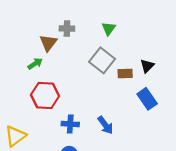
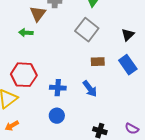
green arrow: (35, 64) -> (26, 33), turned -144
brown rectangle: (125, 74) -> (98, 62), moved
red hexagon: (45, 95) -> (24, 75), moved

